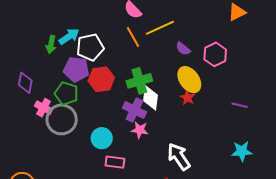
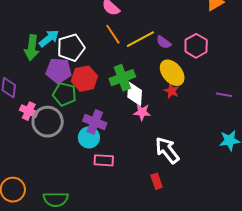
yellow line: (160, 28) -> (140, 39), moved
green arrow: (51, 45) -> (32, 48), size x1.4
green pentagon: (66, 93) -> (64, 94), moved
purple cross: (135, 110) -> (95, 122), moved
pink star: (140, 130) -> (142, 112), moved

